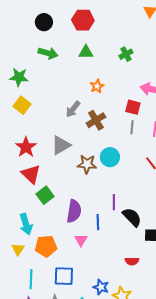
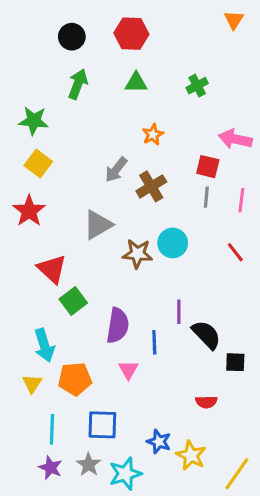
green arrow: (48, 53) -> (78, 84), turned -84
red star: (26, 147) -> (29, 211), moved

